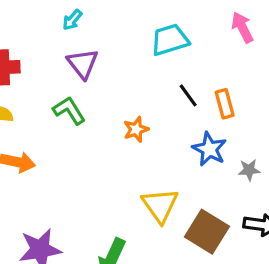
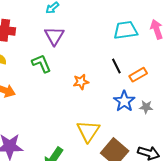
cyan trapezoid: (170, 40) -> (126, 30), moved
orange rectangle: (225, 104) -> (138, 75), turned 66
gray star: (249, 170) -> (146, 107), moved

